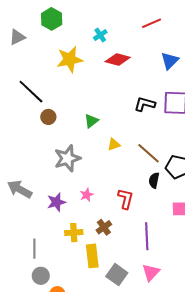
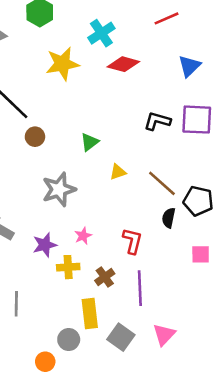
cyan cross: (100, 35) -> (101, 33), size x1.5
yellow cross: (74, 233) -> (68, 267), moved
purple line: (147, 236) -> (140, 288), moved
gray circle: (41, 276) -> (69, 340), moved

